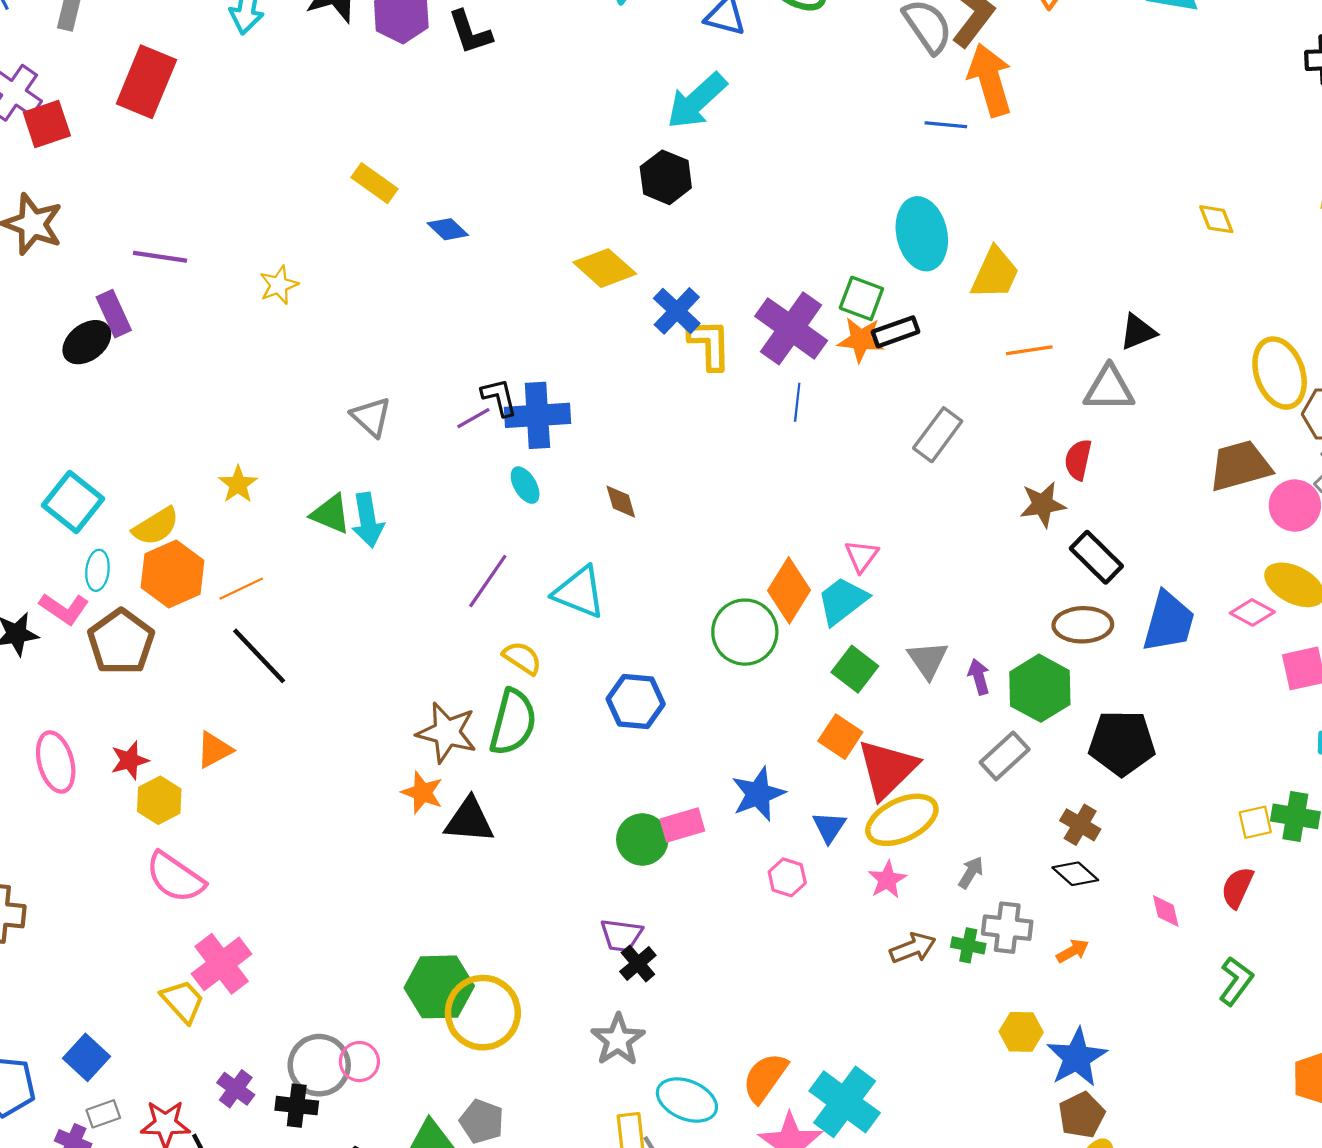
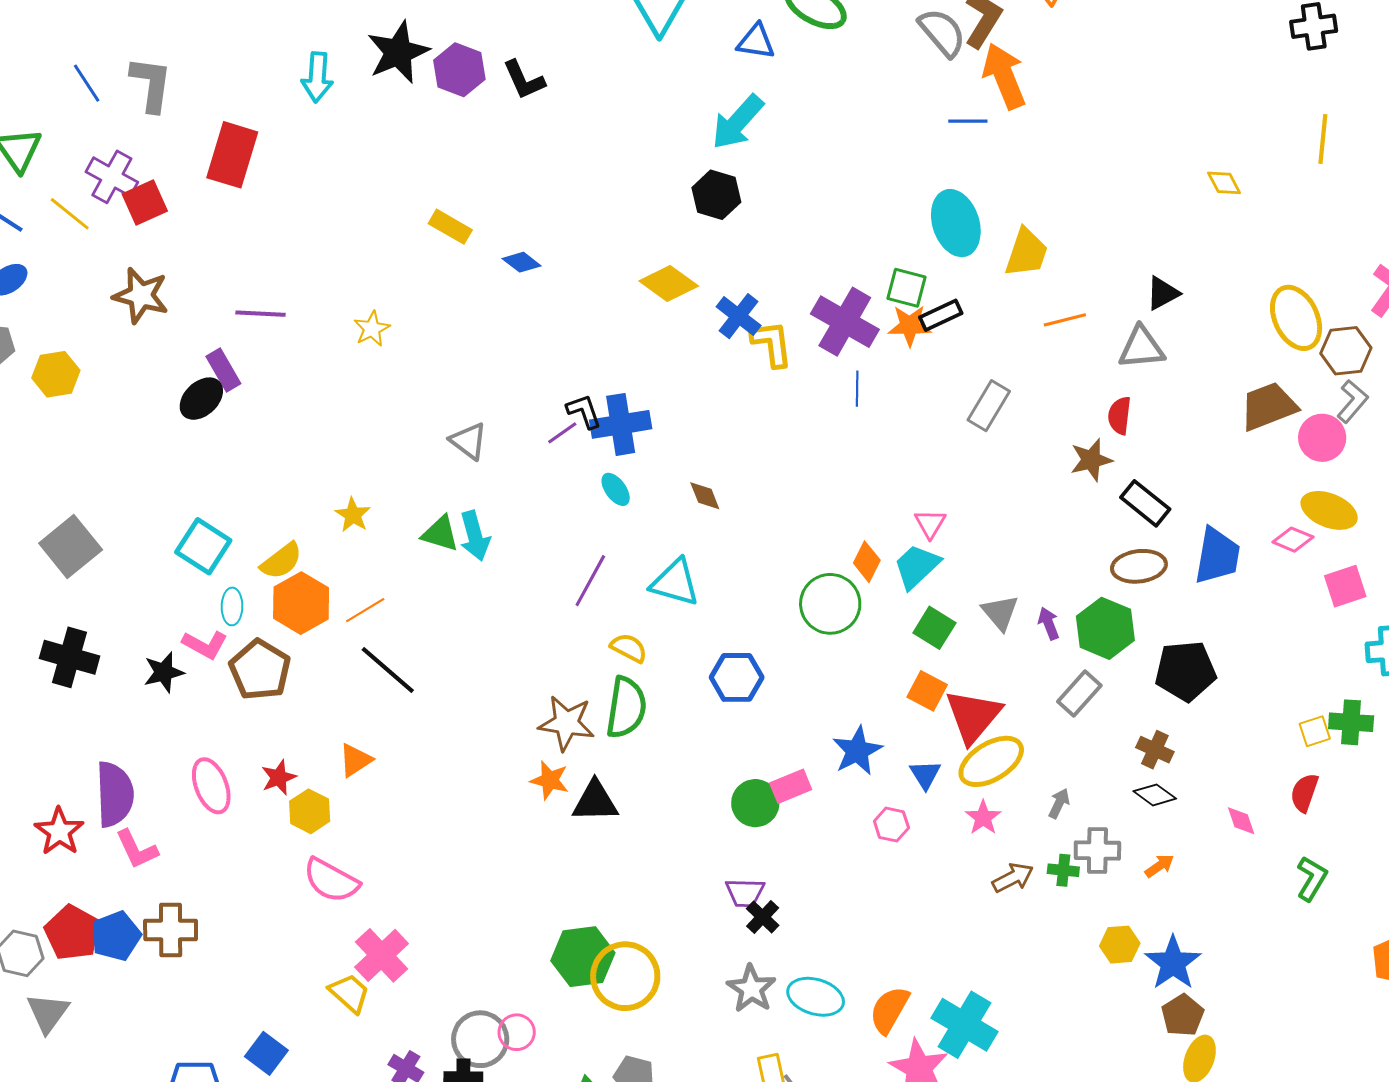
orange diamond: (789, 590) -> (867, 562), size x0.7
cyan ellipse: (687, 1100) -> (816, 997), moved

